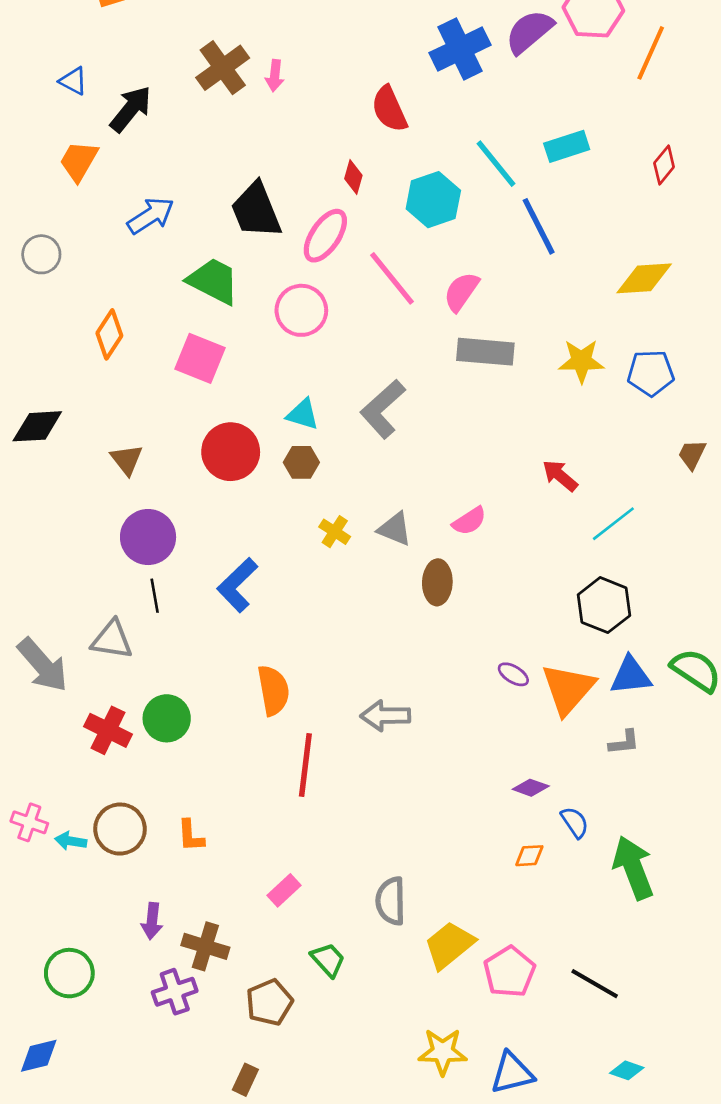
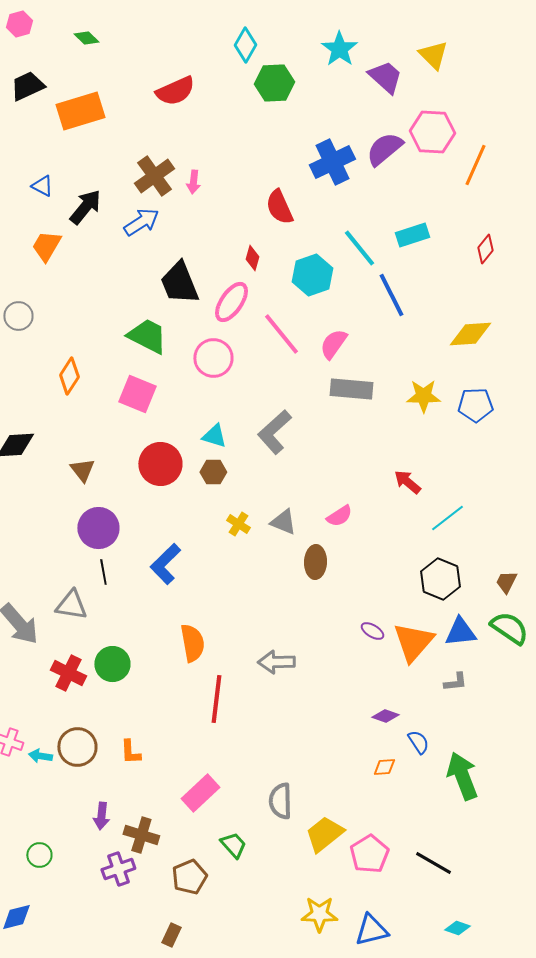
blue arrow: (151, 216) -> (141, 222), moved
brown trapezoid: (692, 454) -> (506, 582), moved
pink rectangle: (284, 890) -> (200, 793), size x1.5
green circle: (69, 973) -> (39, 855), size x0.7

